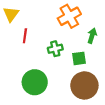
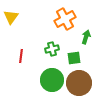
red line: (25, 36) -> (21, 56), moved
green circle: (35, 82) -> (52, 80), moved

